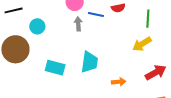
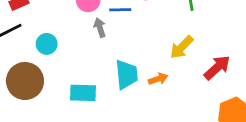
yellow arrow: (142, 44) -> (182, 47), moved
orange arrow: (119, 82) -> (158, 79), moved

